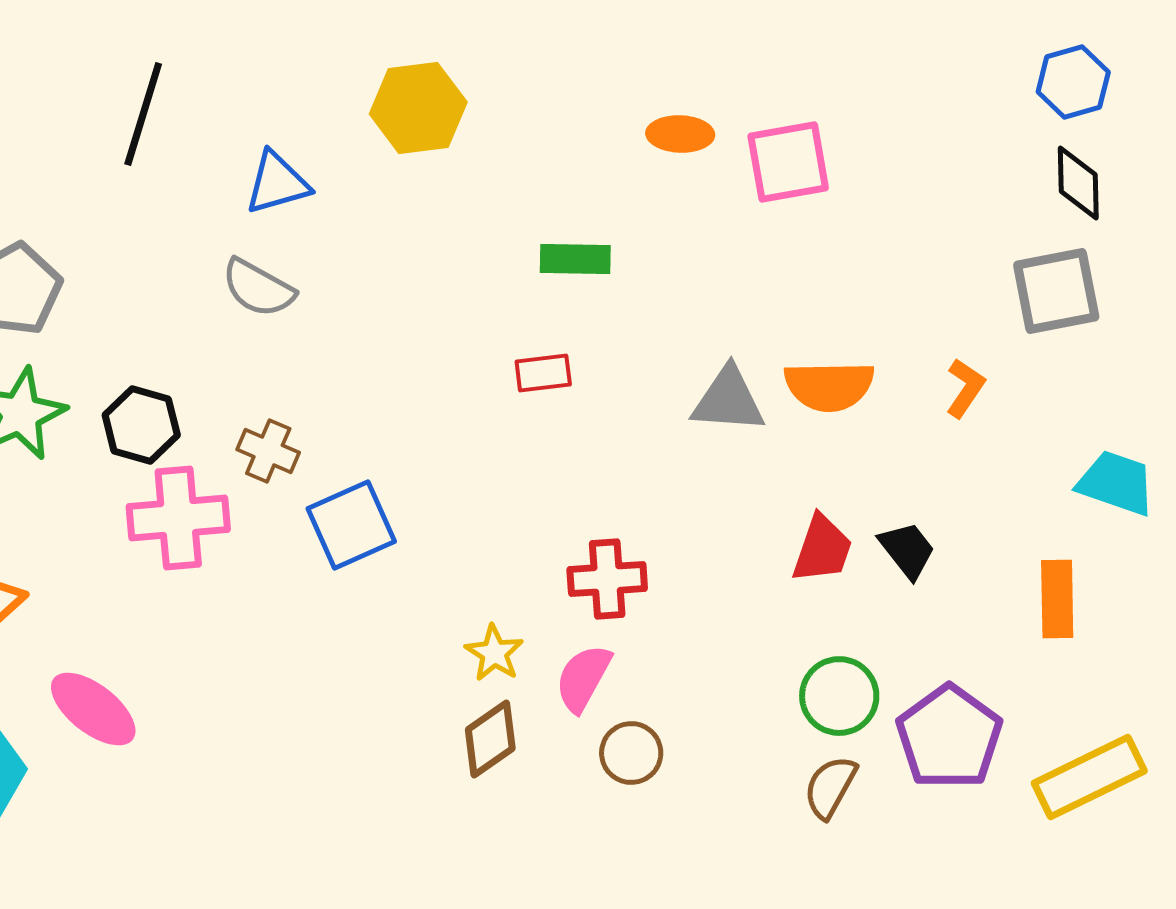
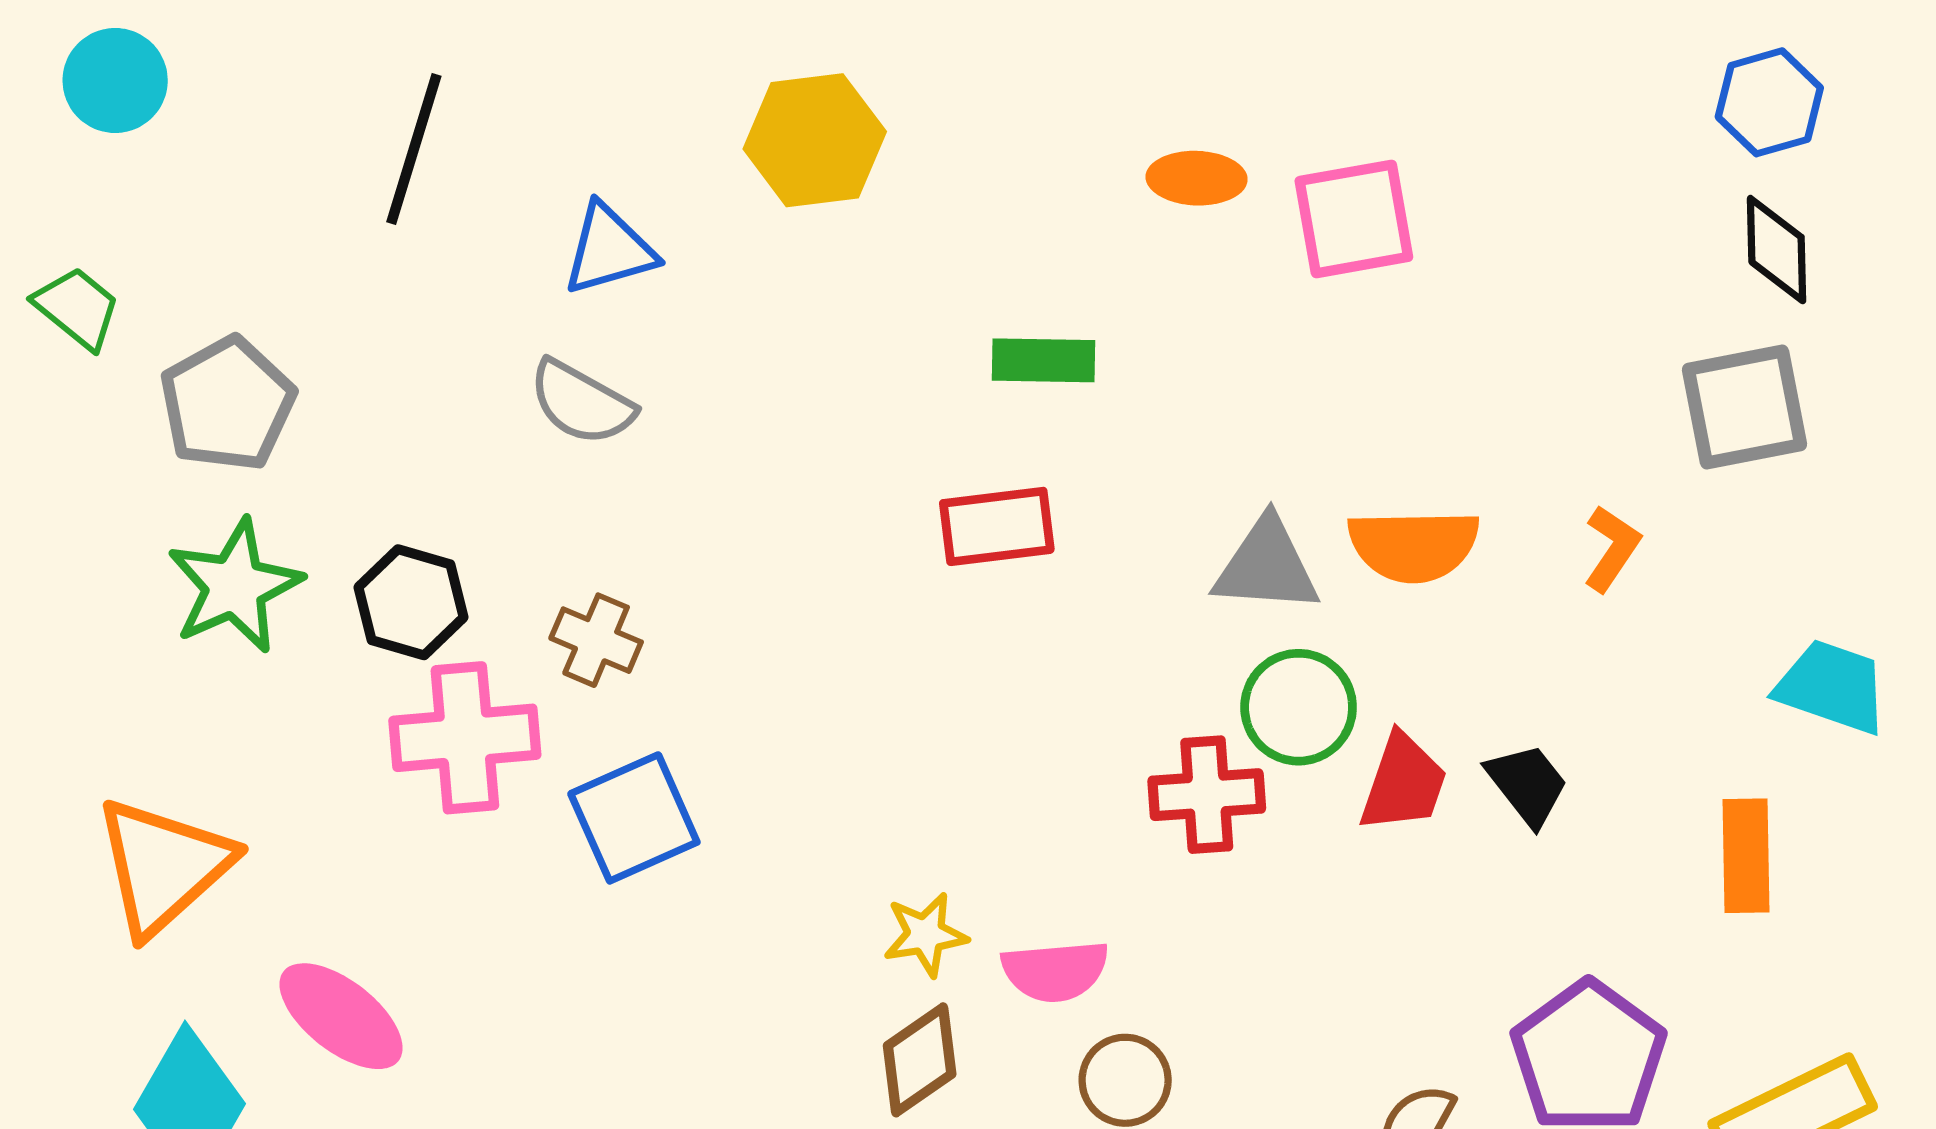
red rectangle: (543, 373) -> (997, 526), size x1.4
blue square: (351, 525) -> (634, 818), moved
red cross: (607, 579) -> (1207, 795), moved
yellow star: (494, 653) -> (925, 935), turned 30
pink semicircle: (583, 678) -> (1055, 971), turned -124
green circle: (839, 696) -> (1299, 707), moved

